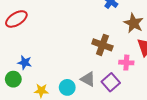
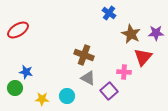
brown cross: (102, 45) -> (84, 55), moved
gray triangle: (88, 79) -> (88, 78), moved

